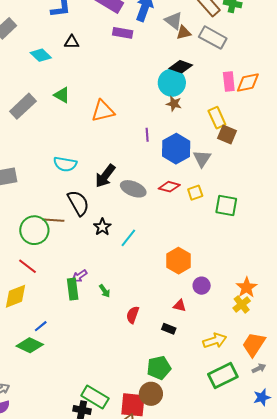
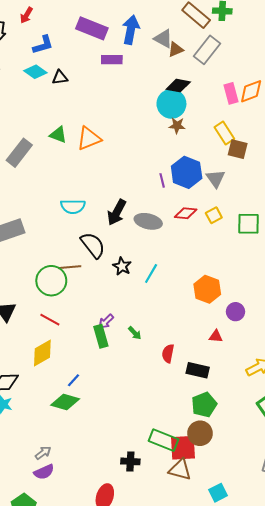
gray rectangle: (213, 38) -> (207, 50), turned -72
cyan diamond: (41, 55) -> (35, 72), moved
orange triangle: (103, 111) -> (89, 138), moved
purple line: (147, 135) -> (162, 180), moved
black rectangle: (169, 329) -> (198, 370), moved, size x1.5
green rectangle: (95, 397) -> (164, 440), moved

